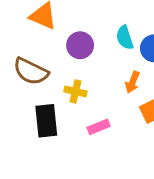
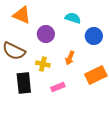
cyan semicircle: (125, 38) -> (73, 18), moved, turned 126
orange arrow: (132, 82) -> (70, 58), moved

